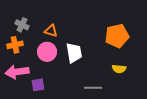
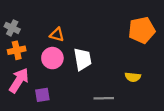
gray cross: (22, 25) -> (12, 28), moved
orange pentagon: (117, 36) -> (142, 30), moved
pink arrow: (17, 72) -> (19, 80), turned 130

